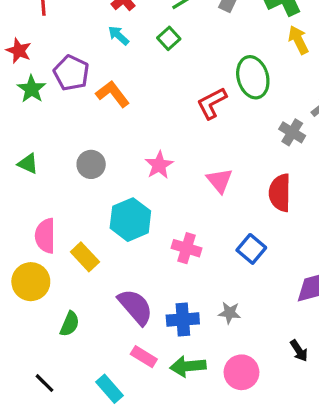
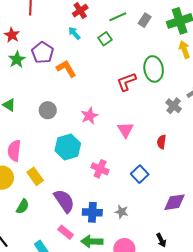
red semicircle: (280, 193) -> (161, 142), size x0.6
yellow rectangle: (85, 257) -> (35, 176), moved

